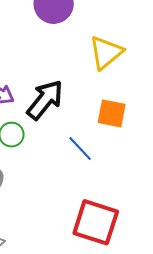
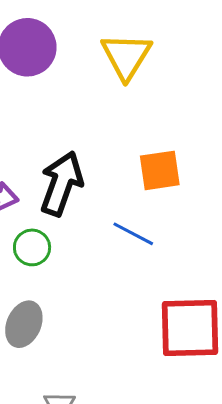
yellow triangle: (106, 53) -> (126, 56), moved

